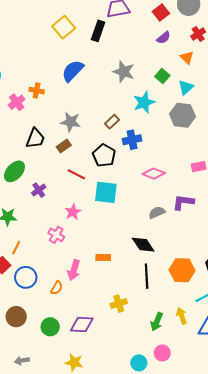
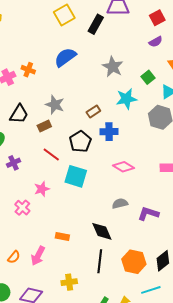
purple L-shape: (183, 202) -> (148, 214), moved
pink arrow: (74, 270) -> (38, 256), moved

